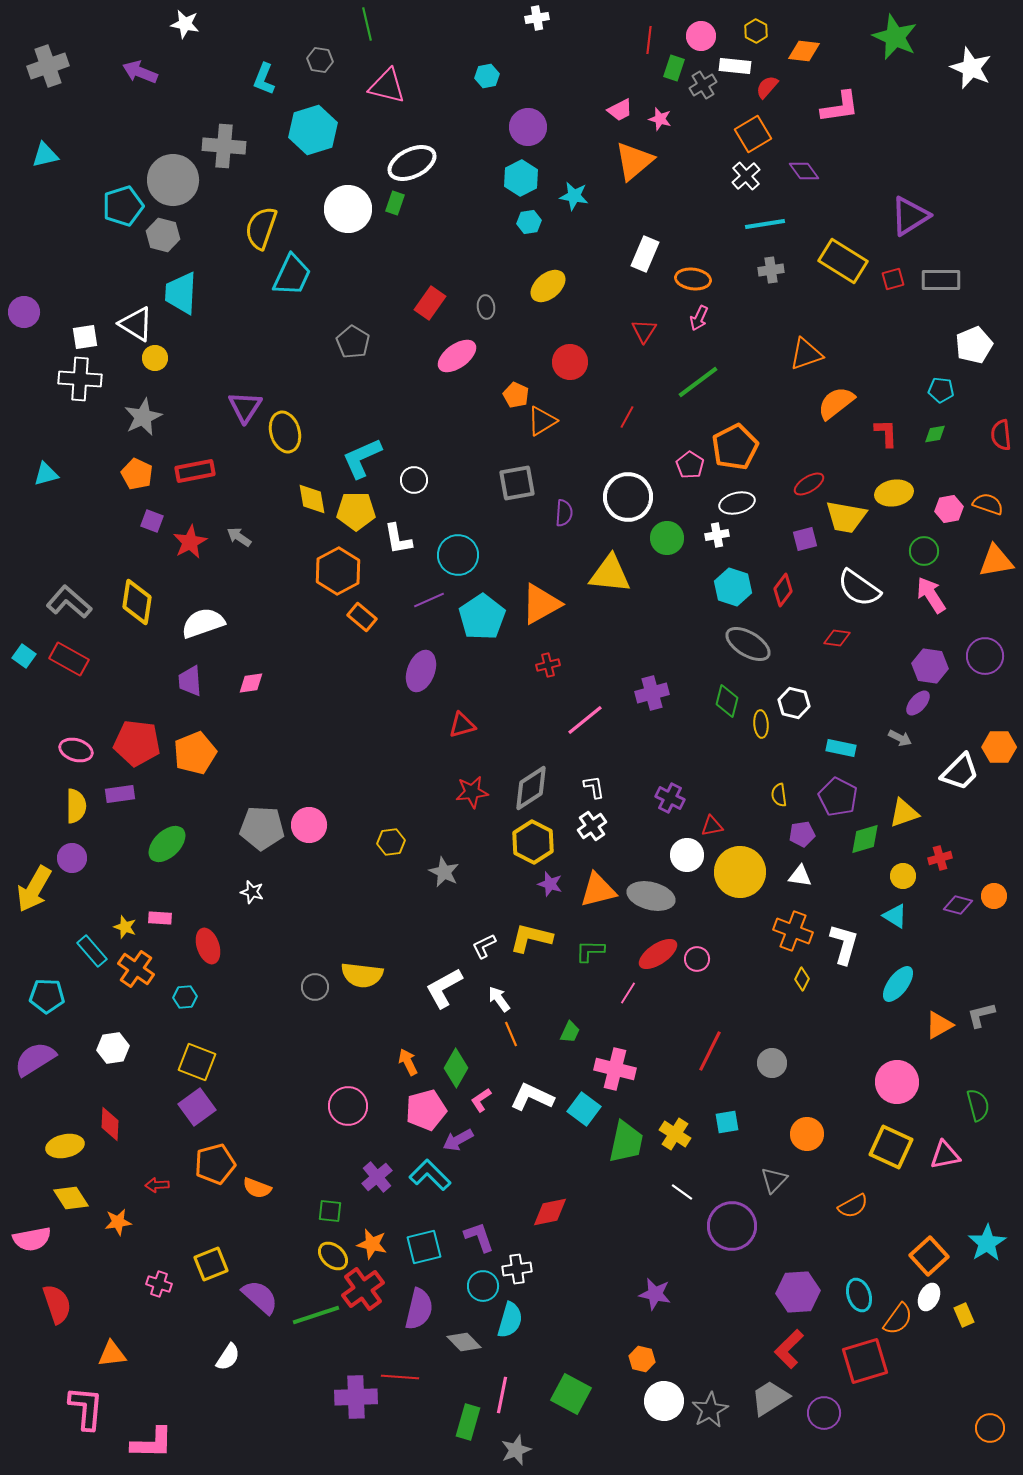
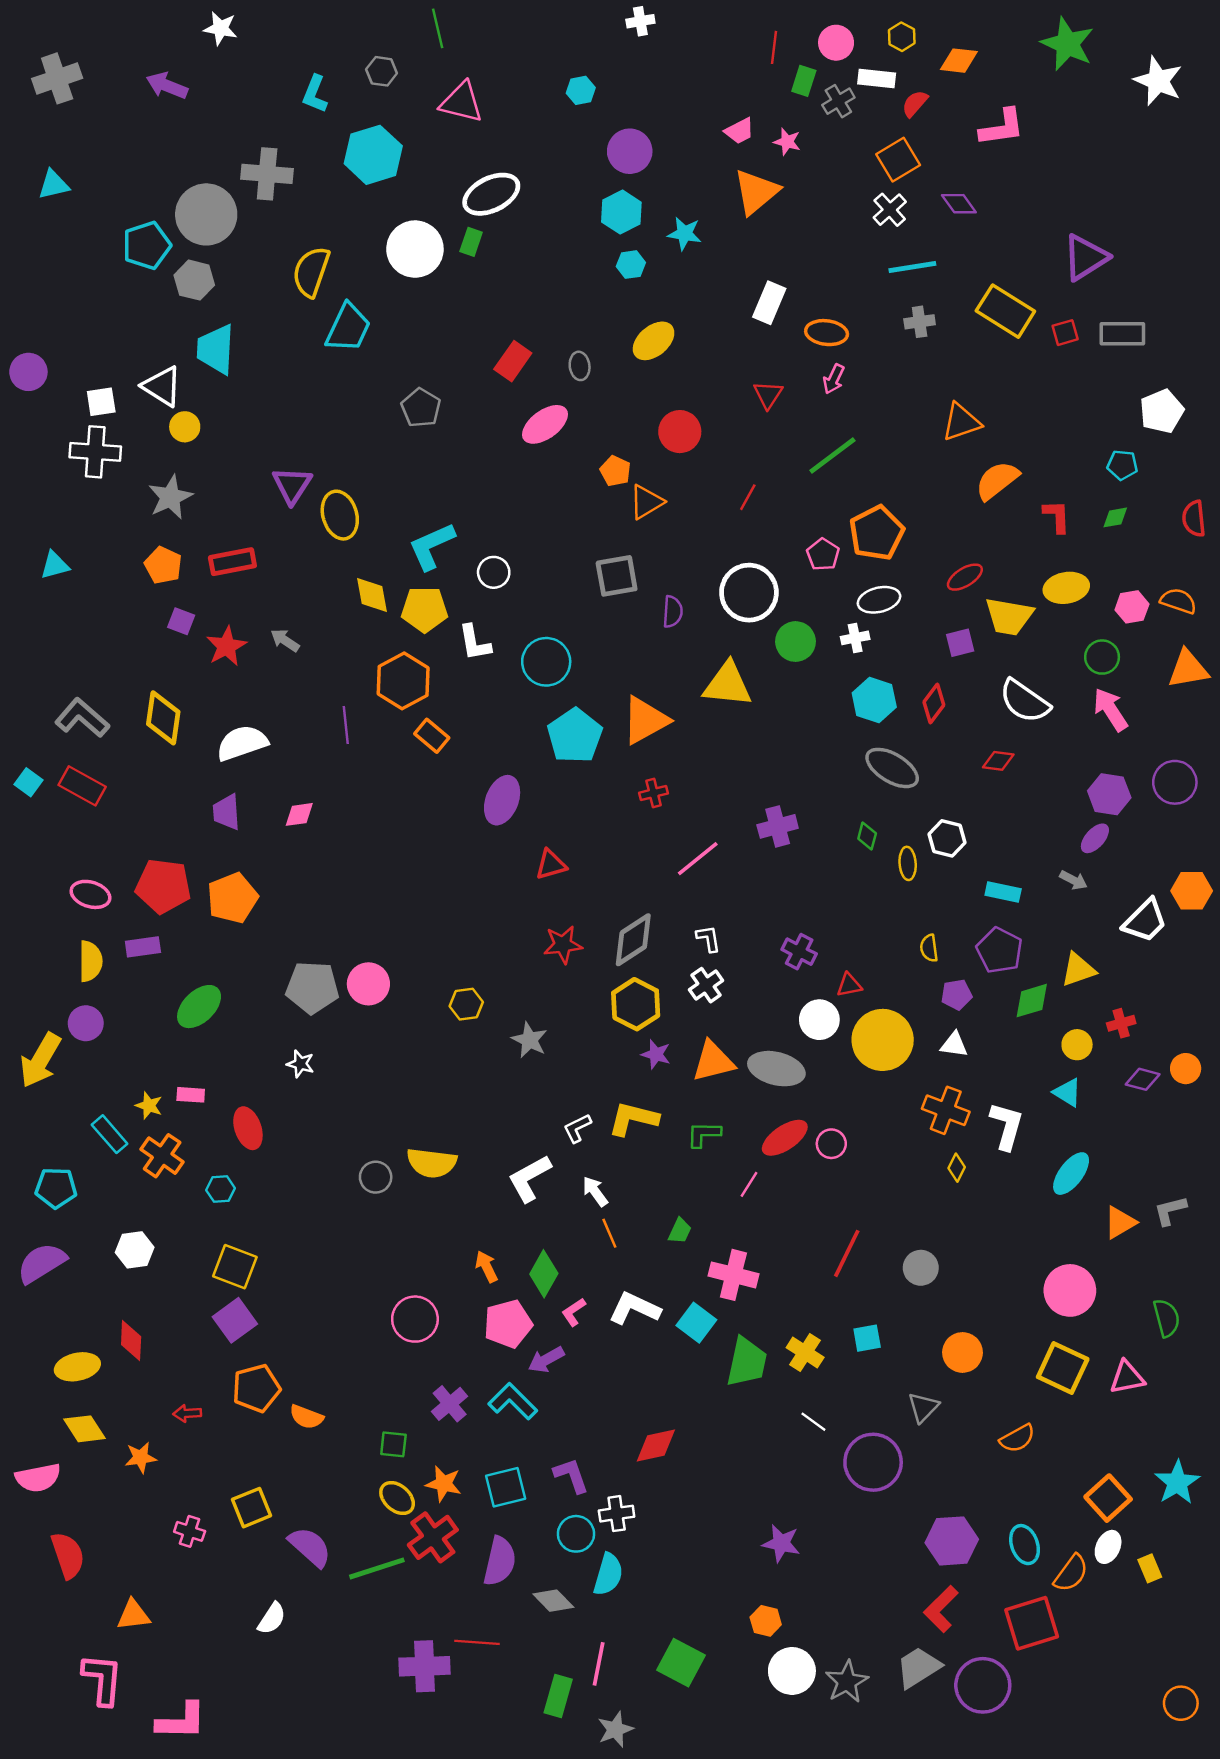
purple line: (429, 600) -> (346, 725), moved, turned -72
green diamond: (727, 701) -> (867, 836), size x0.7
purple circle: (824, 1413) -> (983, 1685), size x1.4

